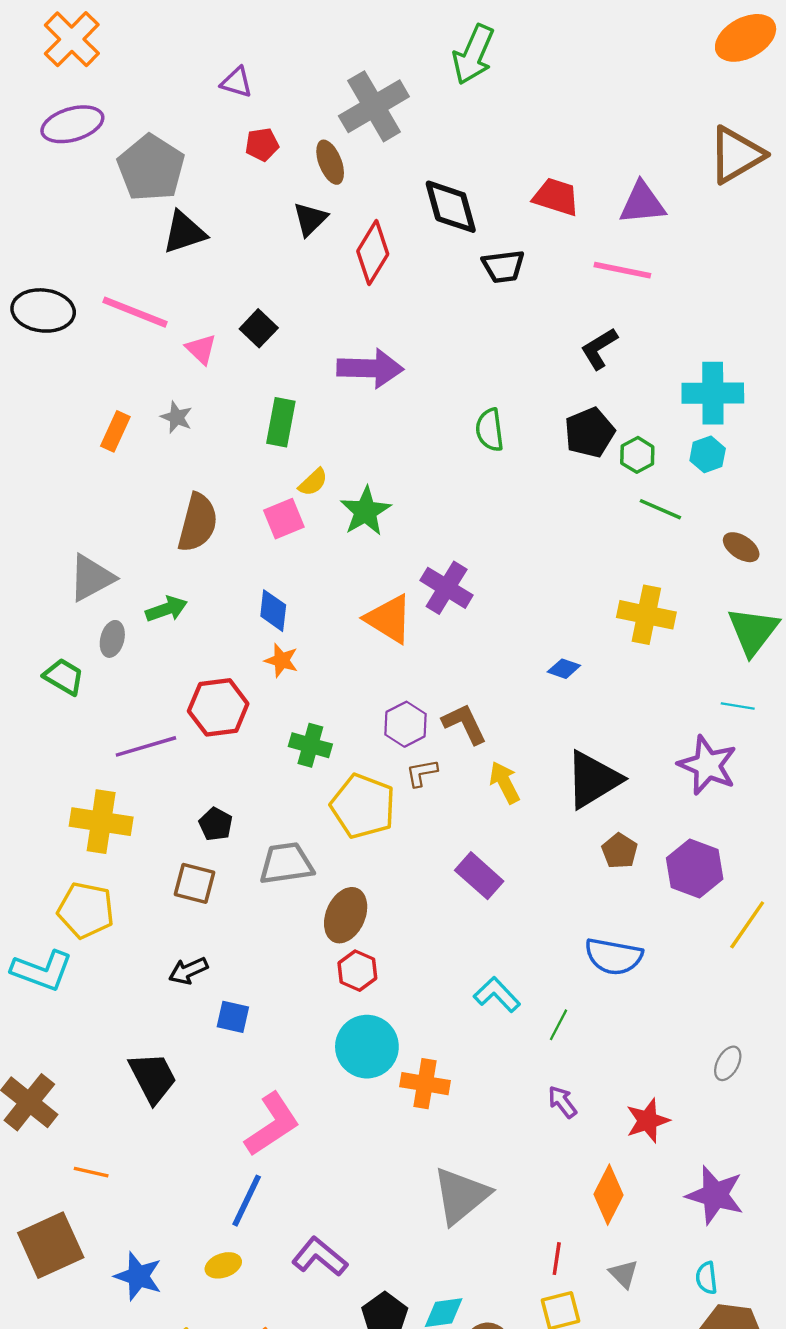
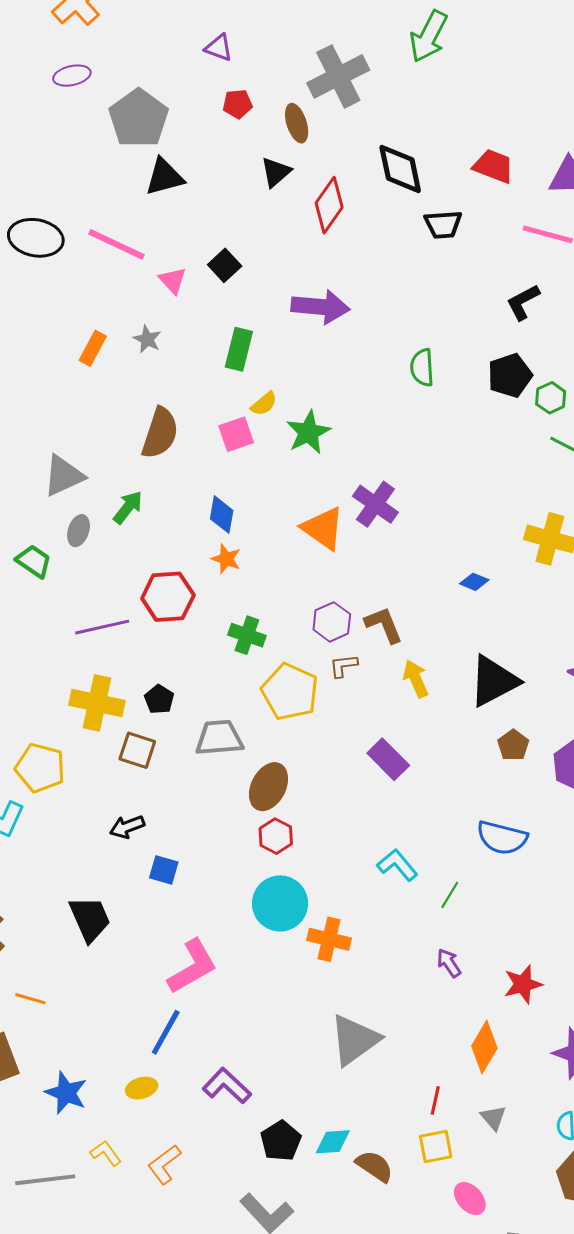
purple ellipse: (72, 124) -> (72, 76), size x0.7
green arrow: (167, 609) -> (128, 507), turned -36
yellow cross: (101, 822) -> (97, 703), moved

